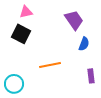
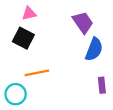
blue semicircle: (84, 44) -> (94, 49), size x1.5
orange line: (50, 65) -> (37, 73), moved

